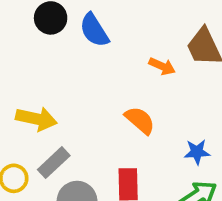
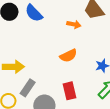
orange semicircle: (140, 120) -> (68, 56), turned 126

